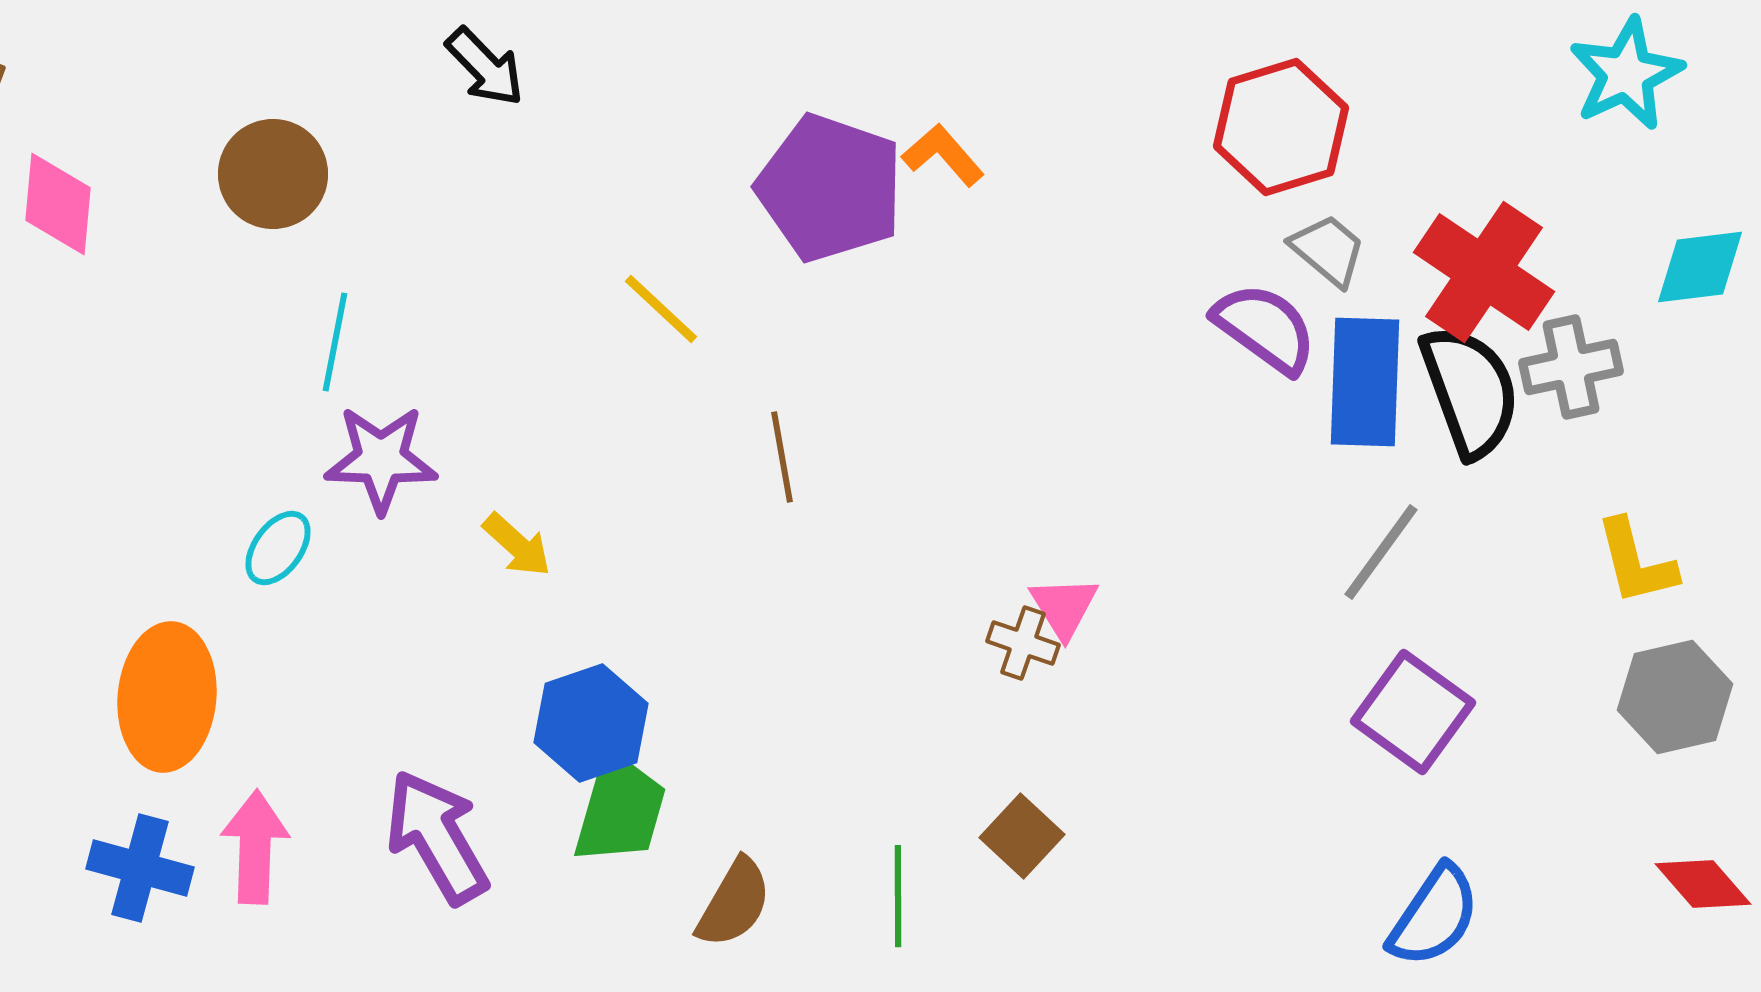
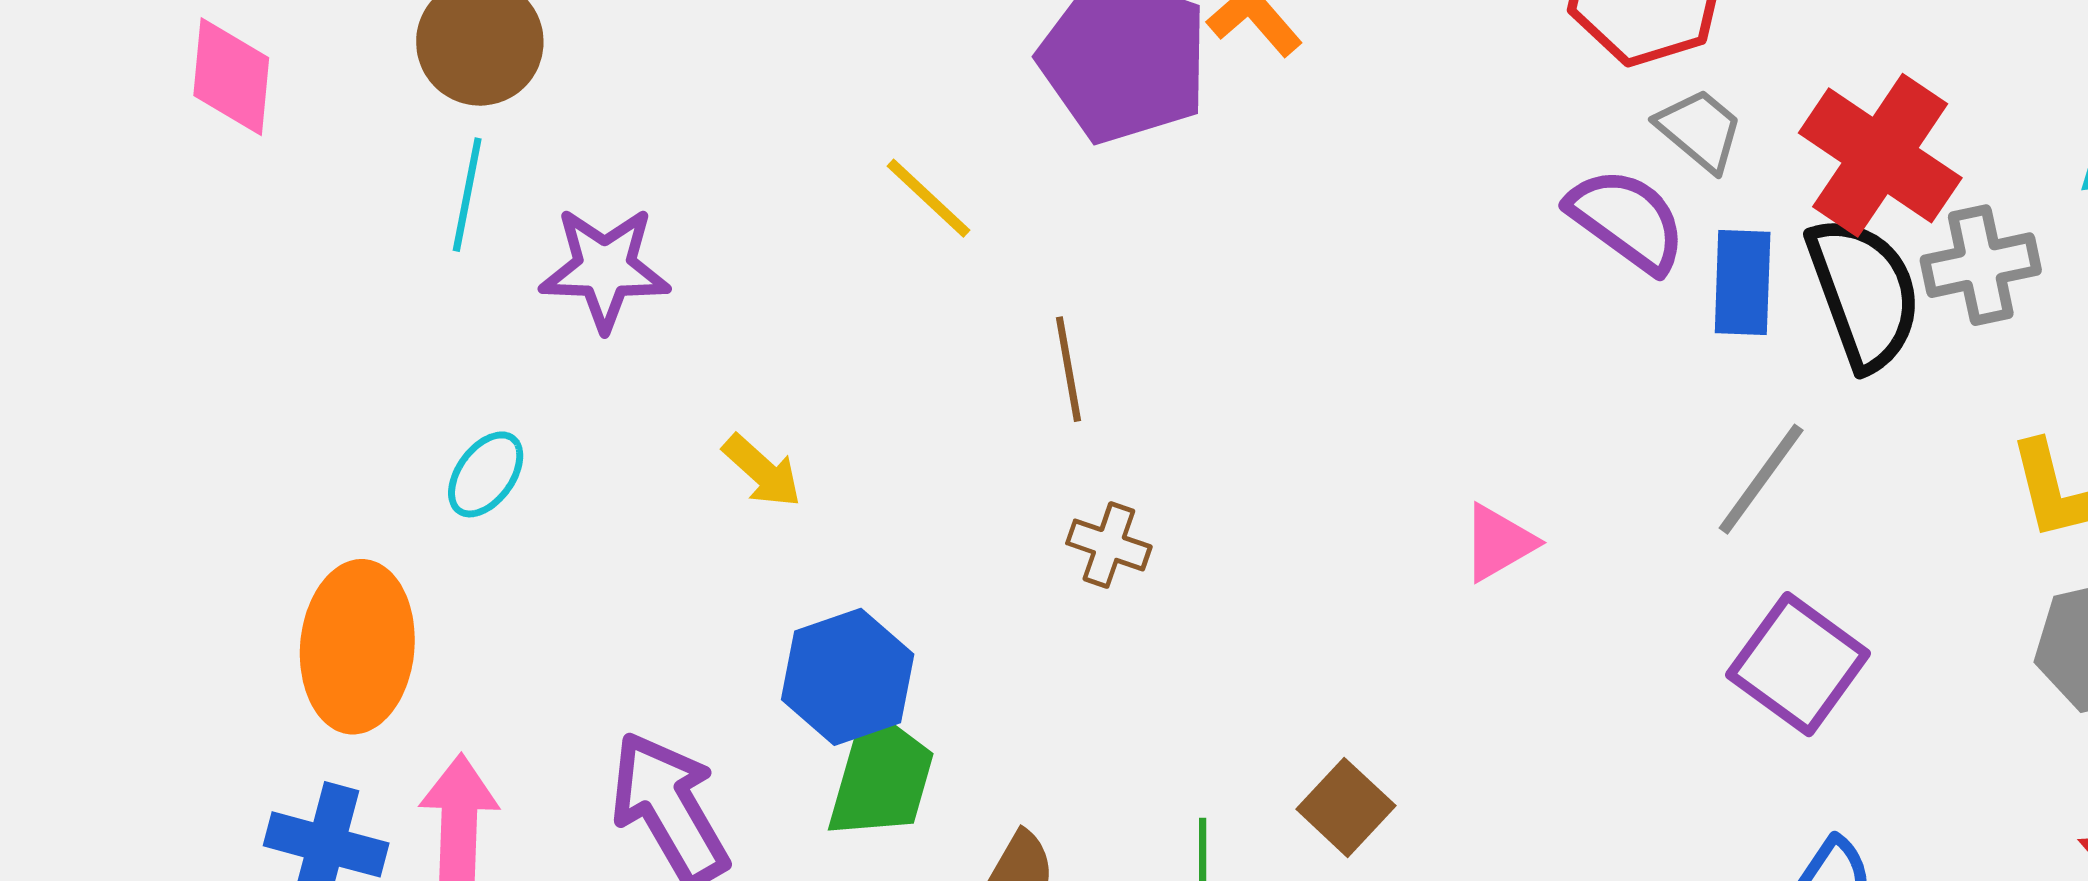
cyan line: (335, 342) -> (467, 195), moved
blue rectangle: (1365, 382) -> (1743, 282), size x0.7
purple star: (381, 459) -> (605, 269), moved
pink triangle: (1064, 607) -> (1499, 543), moved, turned 32
brown cross: (1023, 643) -> (1109, 545), moved

